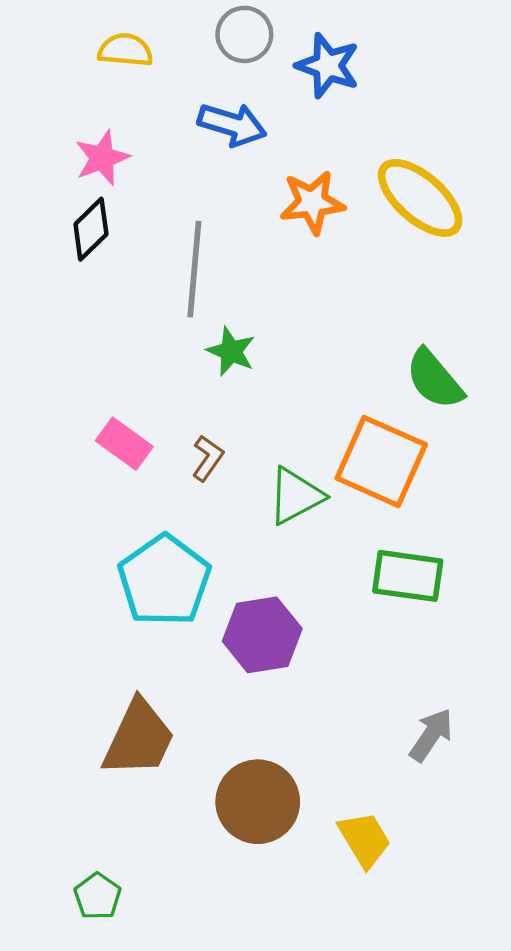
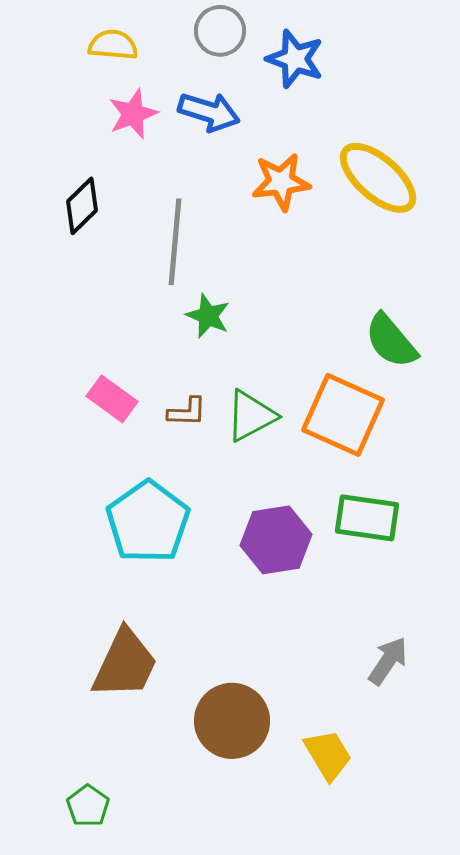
pink star: (102, 158) -> (133, 114), moved
brown L-shape: (208, 458) -> (187, 412), turned 57
green triangle: (296, 496) -> (251, 416), moved
purple hexagon: (262, 635) -> (276, 540), moved

